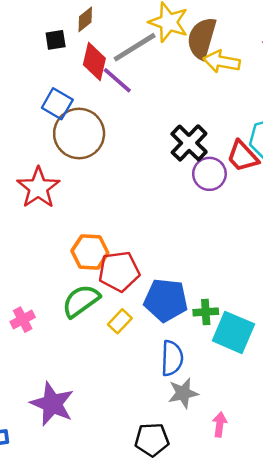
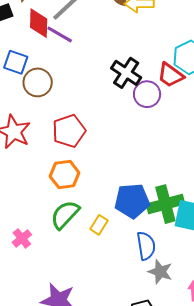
brown circle: (79, 134) -> (38, 82), size x0.7
red pentagon: (119, 271) -> (69, 131), moved
green cross: (206, 312) -> (165, 204), size x1.8
gray star: (183, 393) -> (160, 272), turned -30

